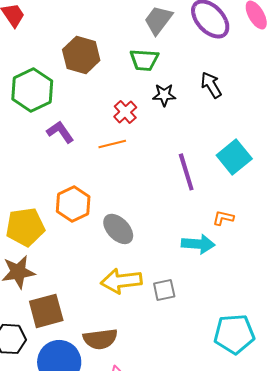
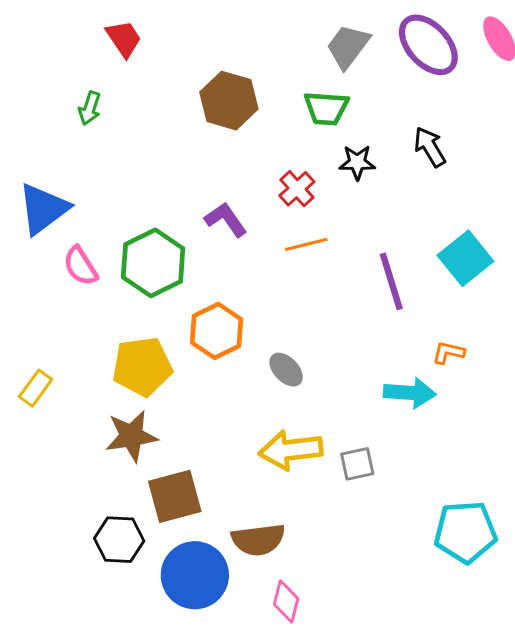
green hexagon: (32, 90) -> (153, 263), moved
purple L-shape: (60, 132) -> (226, 220), moved
orange line: (112, 144) -> (306, 244), moved
gray ellipse: (118, 229) -> (286, 370), size x0.7

